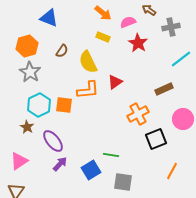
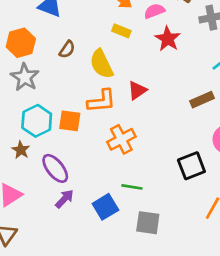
orange cross: (138, 114) -> (121, 139), moved

